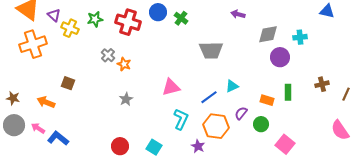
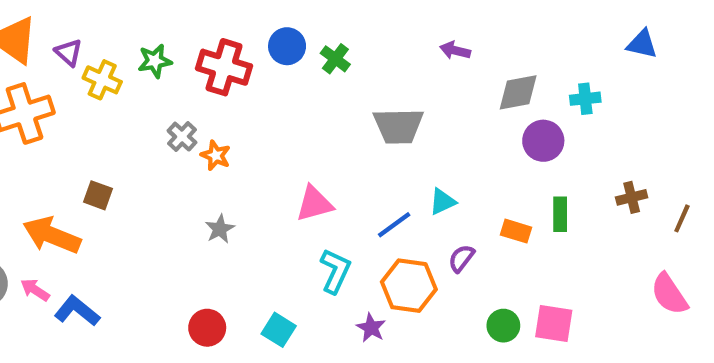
orange arrow: (46, 102) -> (52, 235), size x1.5
green circle: (261, 124) -> (503, 326), moved
pink square: (285, 144) -> (554, 323), turned -30

